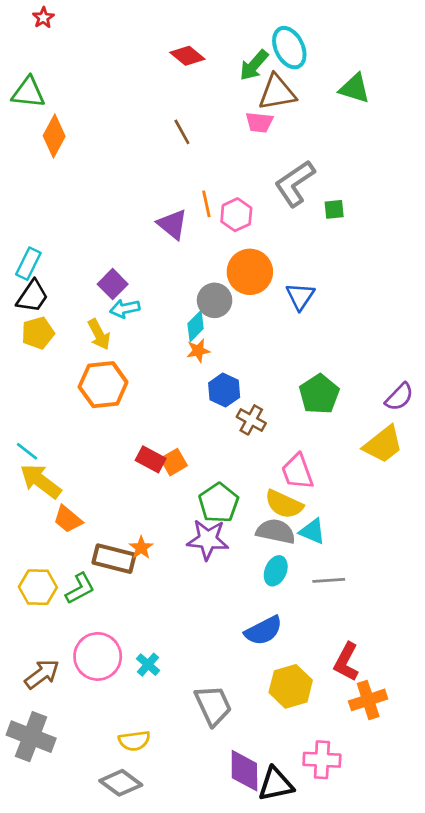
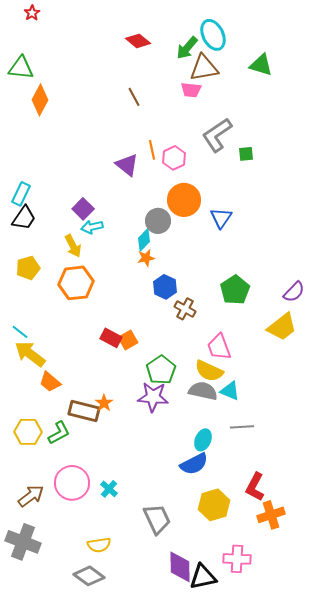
yellow pentagon: (38, 333) -> (28, 268), moved
cyan ellipse: (276, 571) -> (203, 440), moved

